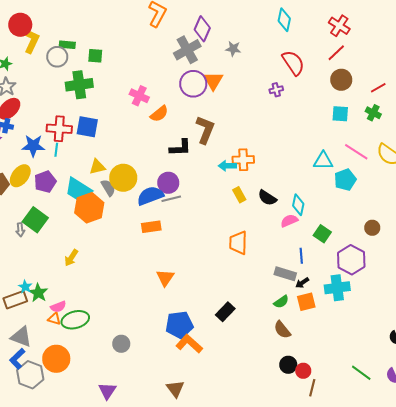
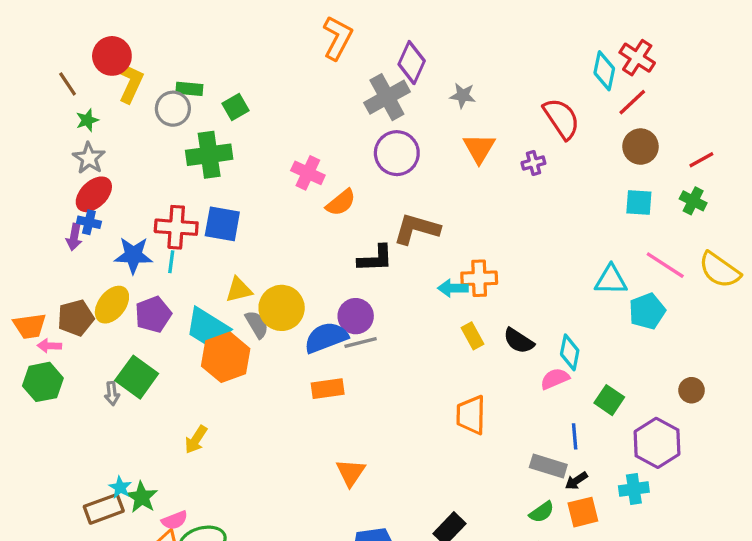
cyan diamond: (284, 20) -> (604, 71), moved
green square: (95, 56) -> (235, 107), turned -35
orange triangle: (213, 81) -> (479, 148), moved
brown L-shape: (205, 130) -> (417, 229), turned -96
cyan cross: (337, 288) -> (634, 489), size x0.7

